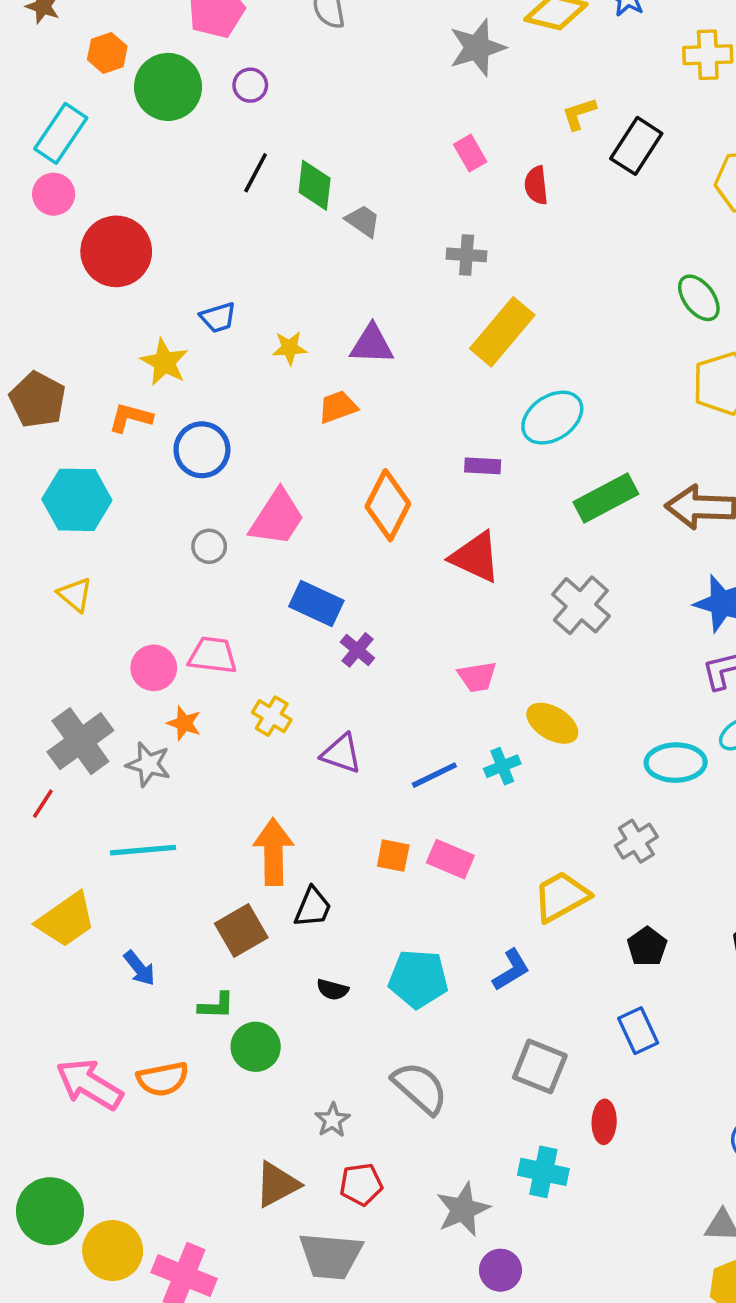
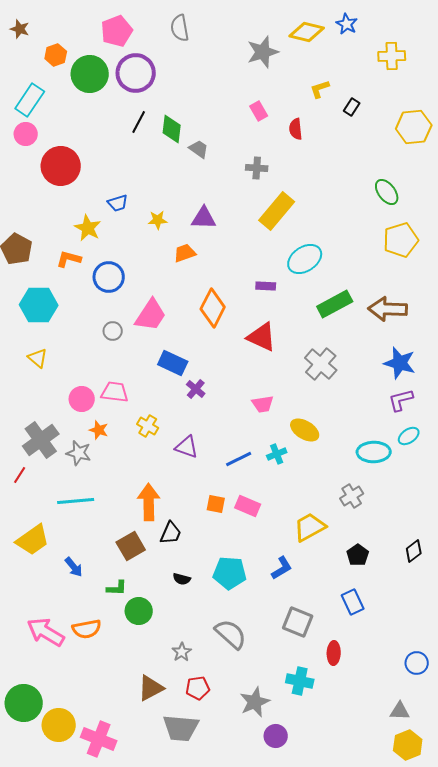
purple circle: (250, 85) -> (136, 73), size x2.0
black rectangle: (636, 146) -> (352, 107), size x0.6

